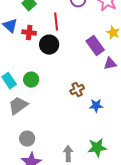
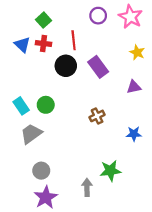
red cross: (29, 33) -> (43, 43), moved
purple rectangle: (95, 46) -> (98, 67), moved
blue star: (96, 106) -> (134, 134), moved
green star: (97, 148) -> (110, 171), moved

